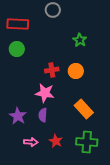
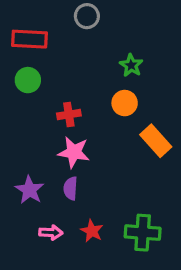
red cross: (52, 70) -> (69, 115), moved
orange circle: (76, 71) -> (125, 103), moved
orange rectangle: (84, 109) -> (156, 141), moved

